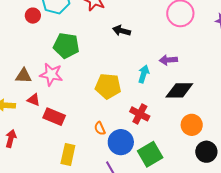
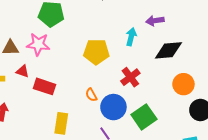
red cross: (140, 114) -> (130, 77), turned 30

